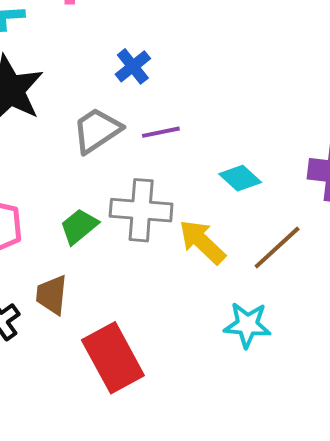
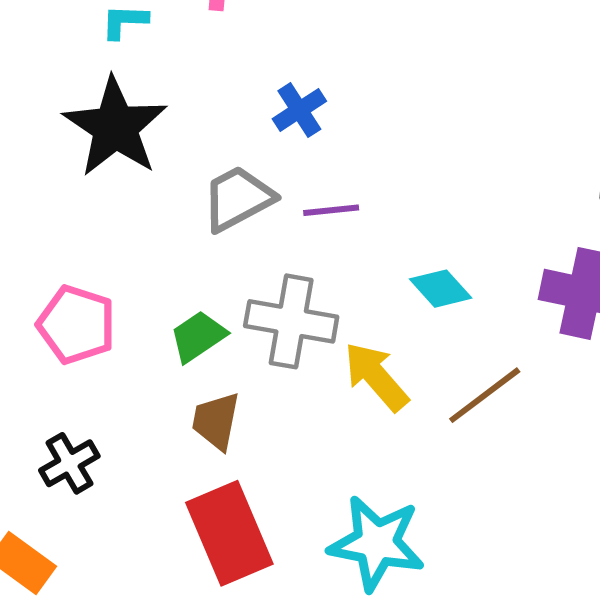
brown trapezoid: (52, 295) -> (216, 421), moved
cyan star: (247, 325) -> (377, 543), moved, size x1.4

